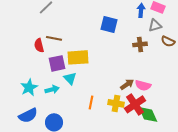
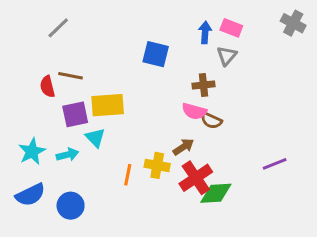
gray triangle: (155, 25) -> (227, 56), turned -32
brown semicircle: (168, 41) -> (211, 121), moved
pink semicircle: (143, 85) -> (194, 111), moved
yellow cross: (116, 103) -> (157, 165), moved
green diamond: (148, 114) -> (216, 193), turned -70

